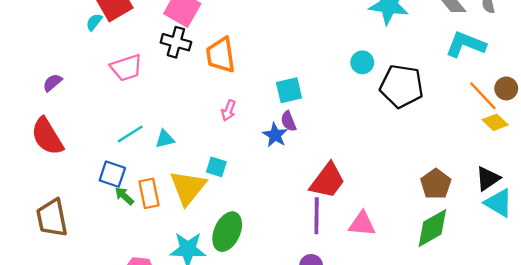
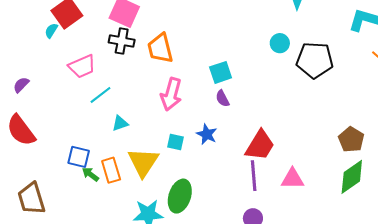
pink arrow: (229, 110) -> (171, 94), size x1.8
cyan line: (130, 134) -> (101, 95), moved
blue star: (275, 135) -> (207, 134), moved
cyan square: (216, 167) -> (176, 142), moved

